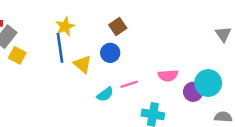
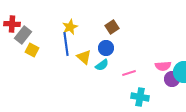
pink semicircle: (168, 75) -> (163, 66), moved
pink line: (129, 84) -> (129, 73), moved
cyan semicircle: (105, 94) -> (102, 65), moved

